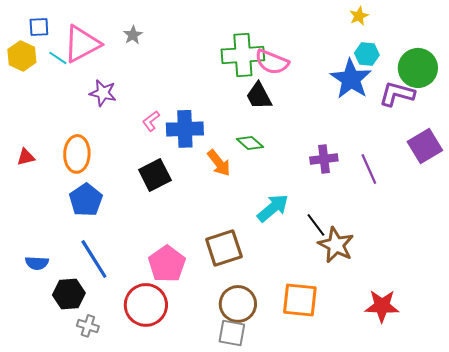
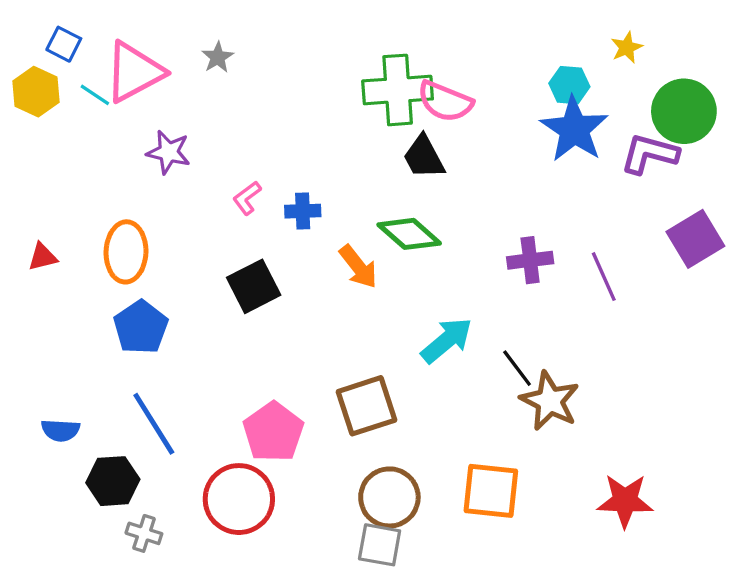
yellow star: (359, 16) -> (627, 47), moved
blue square: (39, 27) -> (64, 44), turned 30
cyan hexagon: (367, 54) -> (569, 85), moved
blue cross: (185, 129) -> (303, 211), size x0.6
green diamond: (250, 143) -> (409, 234), size x1.4

